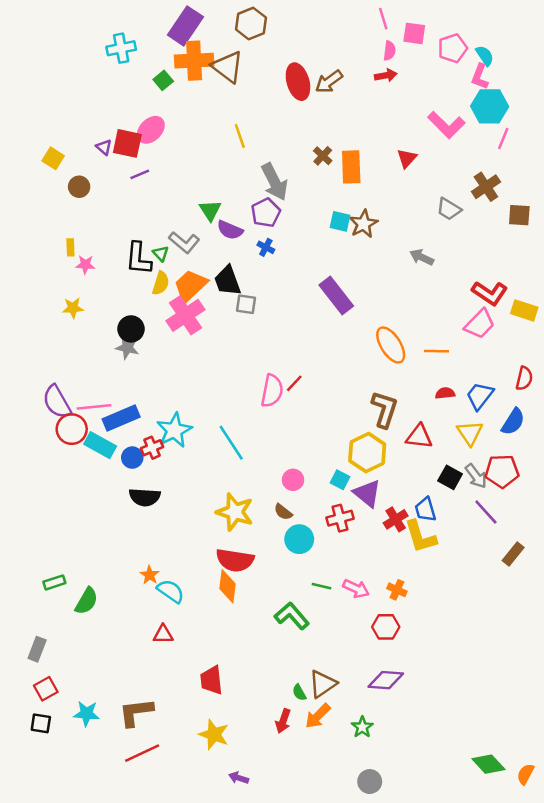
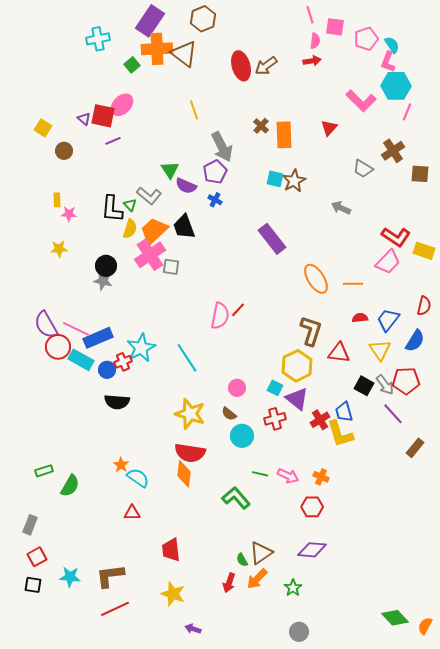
gray square: (246, 304) -> (171, 267), moved
pink line: (94, 407) -> (76, 329), turned 32

